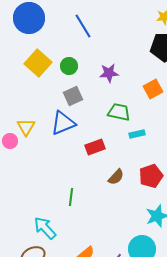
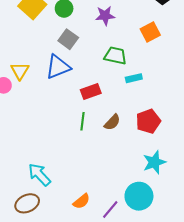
gray square: (73, 96) -> (68, 39), turned -30
green line: (71, 197) -> (83, 121), moved

